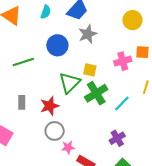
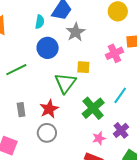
cyan semicircle: (46, 12) -> (40, 22), moved
green cross: (96, 93) -> (93, 108), moved
gray circle: (55, 131) -> (47, 133), moved
pink star: (68, 147) -> (99, 138), moved

